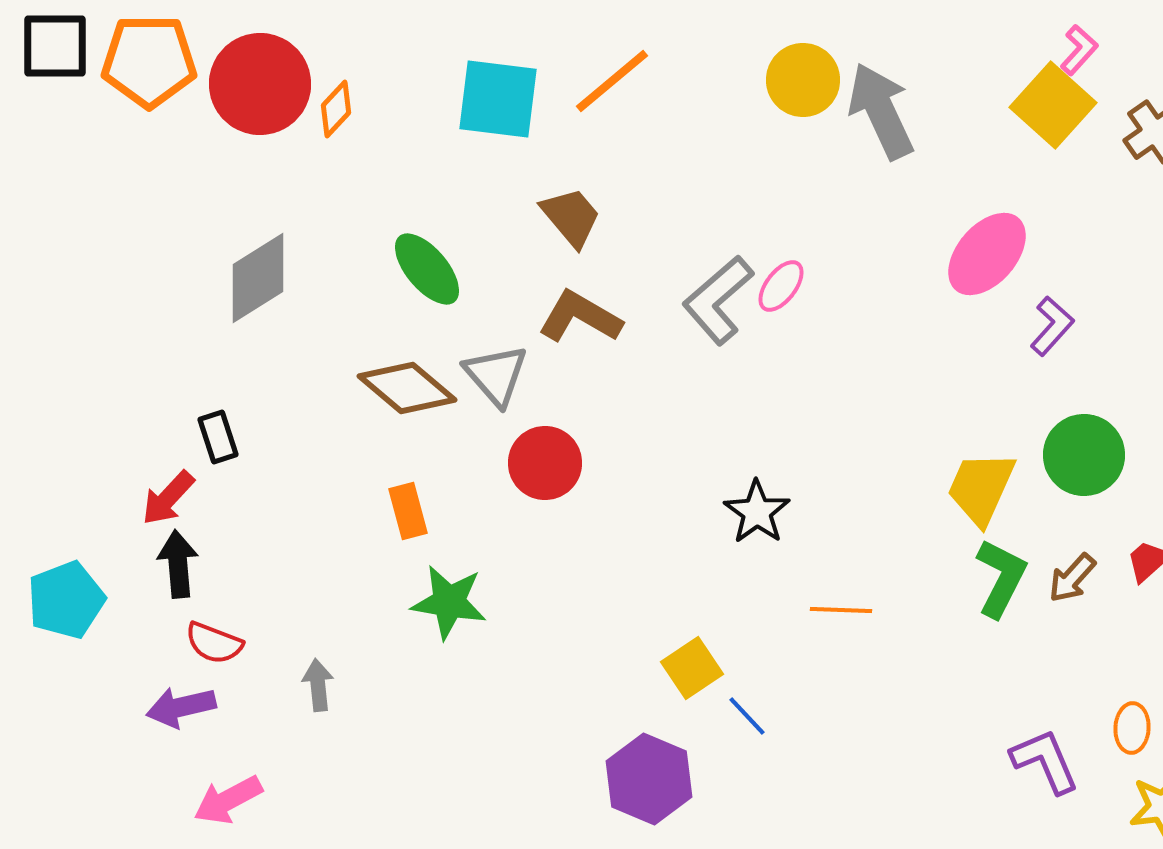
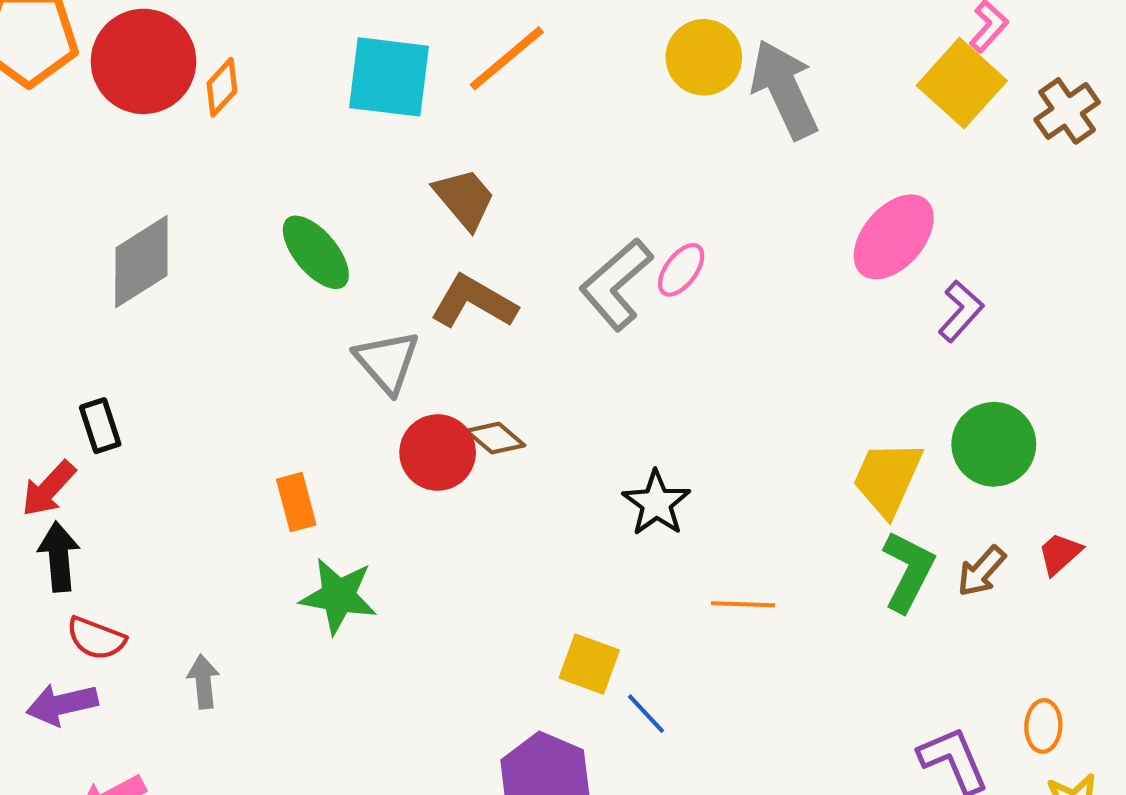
brown diamond: (407, 388) -> (495, 438), moved, size x0.6
yellow square: (692, 668) -> (589, 664), turned -36

